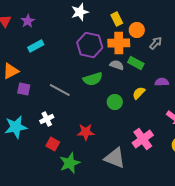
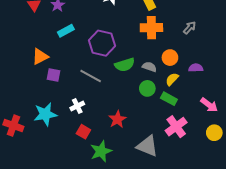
orange circle: (137, 30) -> (170, 58), moved
purple hexagon: (90, 45) -> (102, 43), moved
green rectangle: (136, 63) -> (169, 99), moved
gray semicircle: (117, 65) -> (149, 67), moved
red star: (86, 132) -> (117, 119), turned -30

